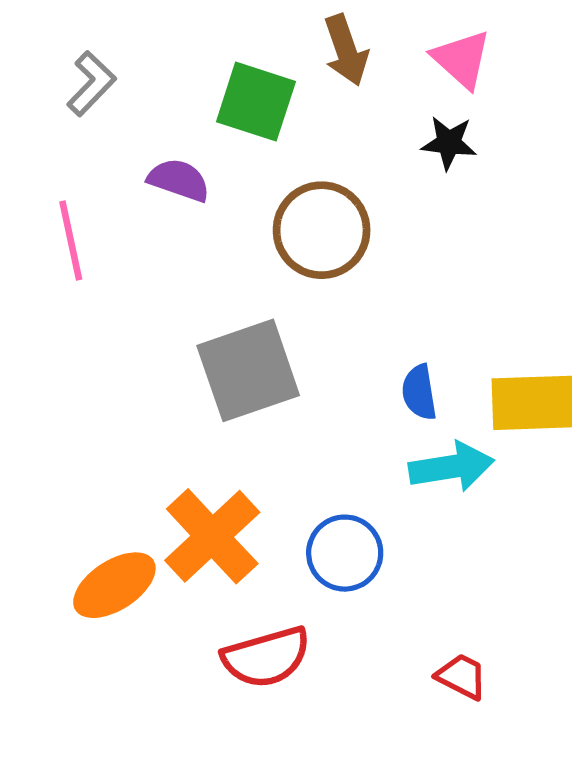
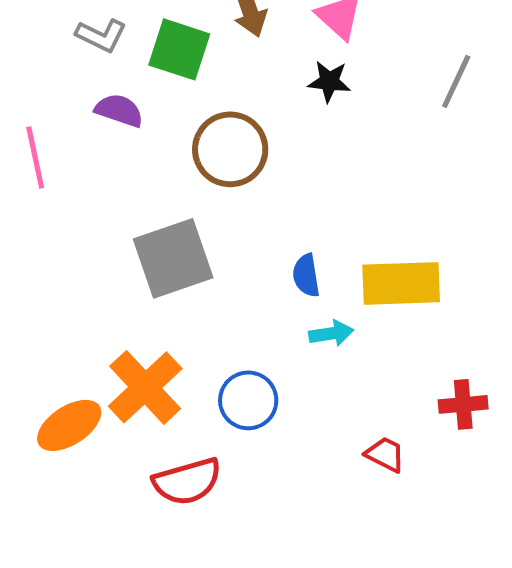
gray L-shape: (91, 84) -> (101, 35), moved, turned 72
cyan arrow: (451, 467) -> (331, 333), size x0.7
red trapezoid: (462, 676) -> (385, 454), moved

